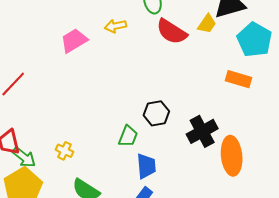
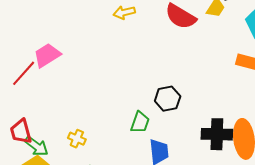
pink trapezoid: (74, 41) -> (47, 55), moved
black cross: (202, 131) -> (217, 134), moved, turned 32

